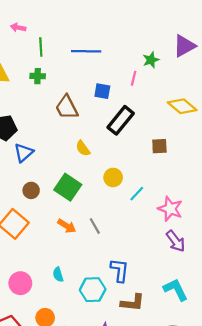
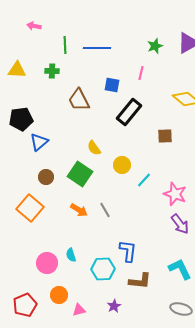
green line: (41, 47) -> (65, 45), moved
green star: (151, 60) -> (155, 46), moved
yellow semicircle: (83, 148) -> (94, 148), moved
pink circle: (20, 283) -> (47, 263), moved

